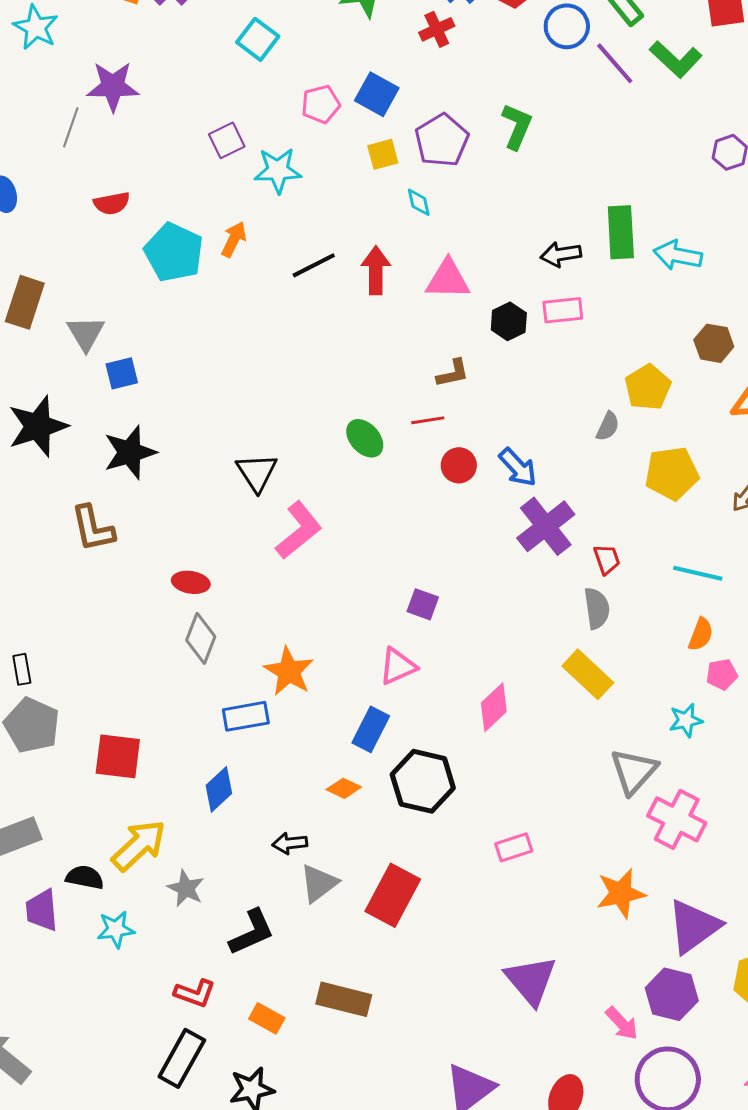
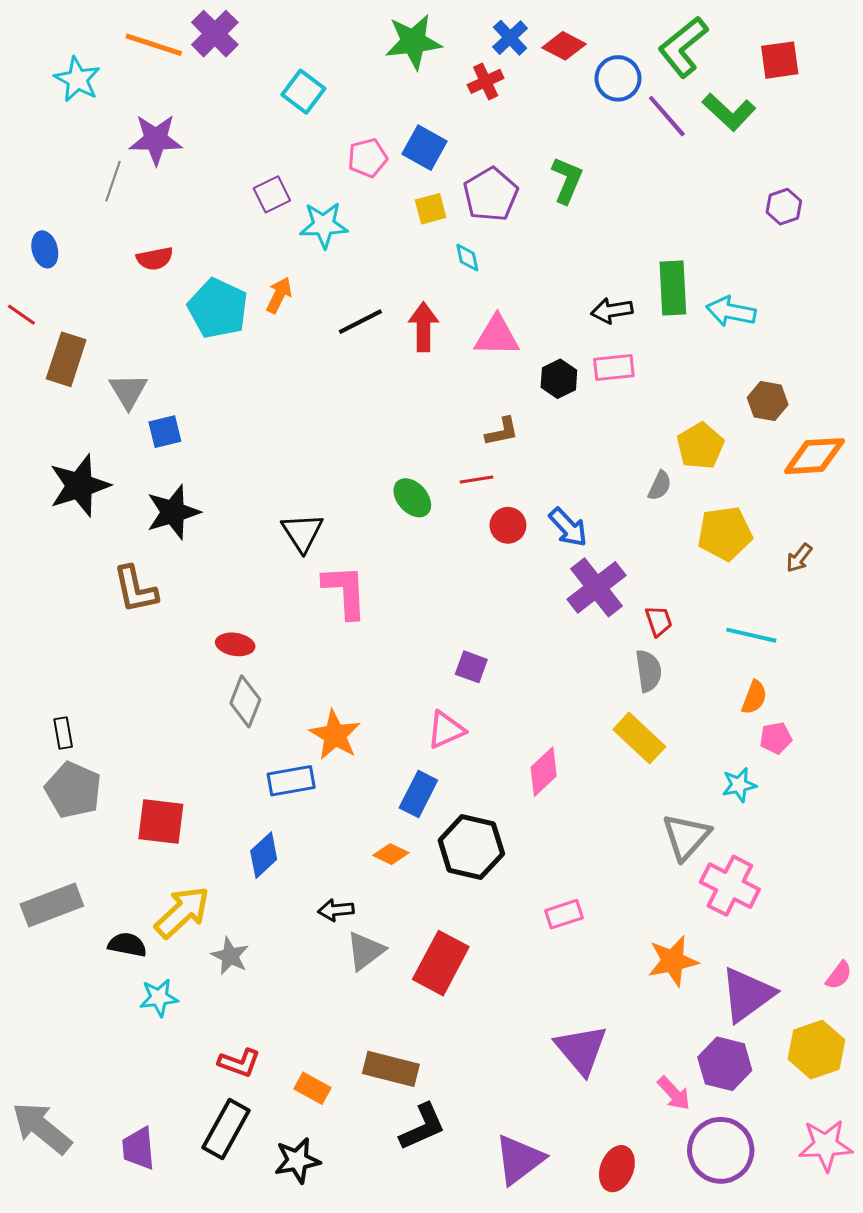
pink L-shape: (299, 530) -> (345, 591), turned -54
purple trapezoid: (42, 910) -> (138, 1148), moved
black L-shape: (252, 932) -> (422, 1127), moved

